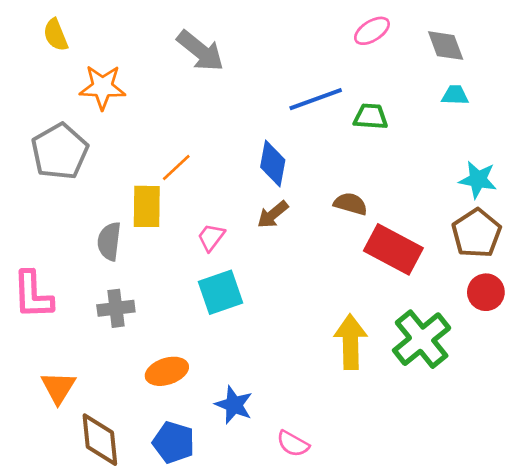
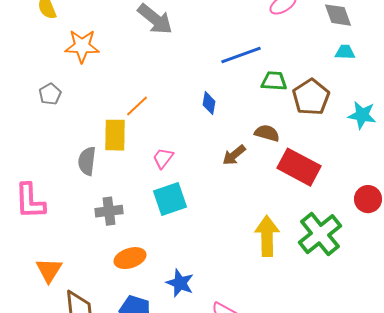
green trapezoid: (371, 117) -> (274, 81), moved
gray pentagon: (60, 151) -> (50, 94), size x0.5
blue diamond: (273, 164) -> (209, 103), size x0.7
brown arrow: (273, 214) -> (234, 155), moved
brown pentagon: (477, 233) -> (311, 97), moved
gray cross: (116, 308) -> (109, 211), moved

